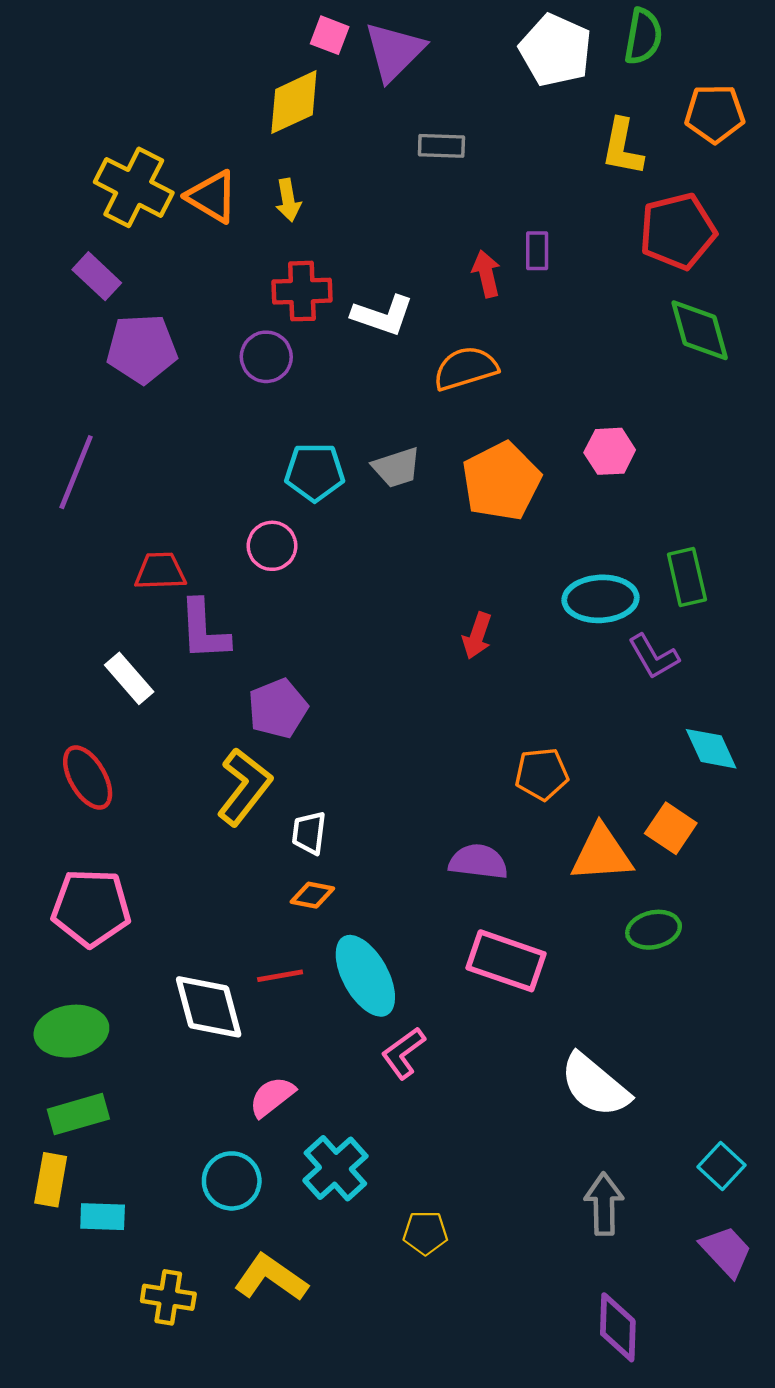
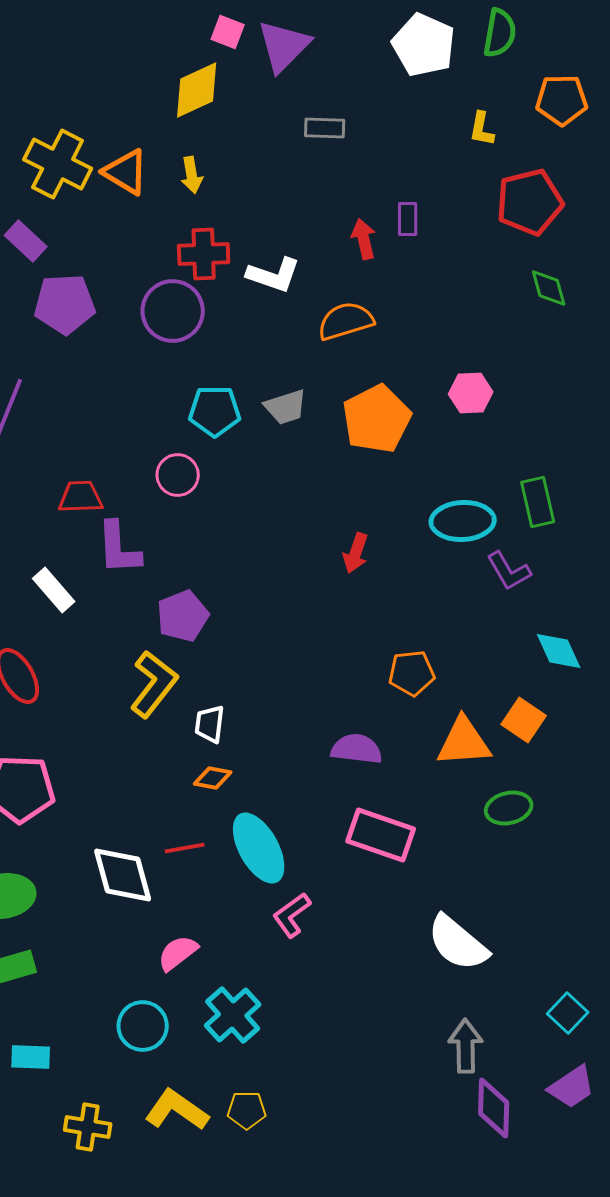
yellow L-shape: (622, 147) -> (482, 129), size x0.7
green diamond: (700, 330) -> (549, 288), size x0.7
purple circle: (266, 357) -> (173, 311), size x1.4
yellow pentagon: (425, 1233) -> (247, 1110), moved
purple trapezoid: (726, 1251) -> (572, 1087), turned 99
purple diamond: (618, 1327) -> (494, 1108), moved

